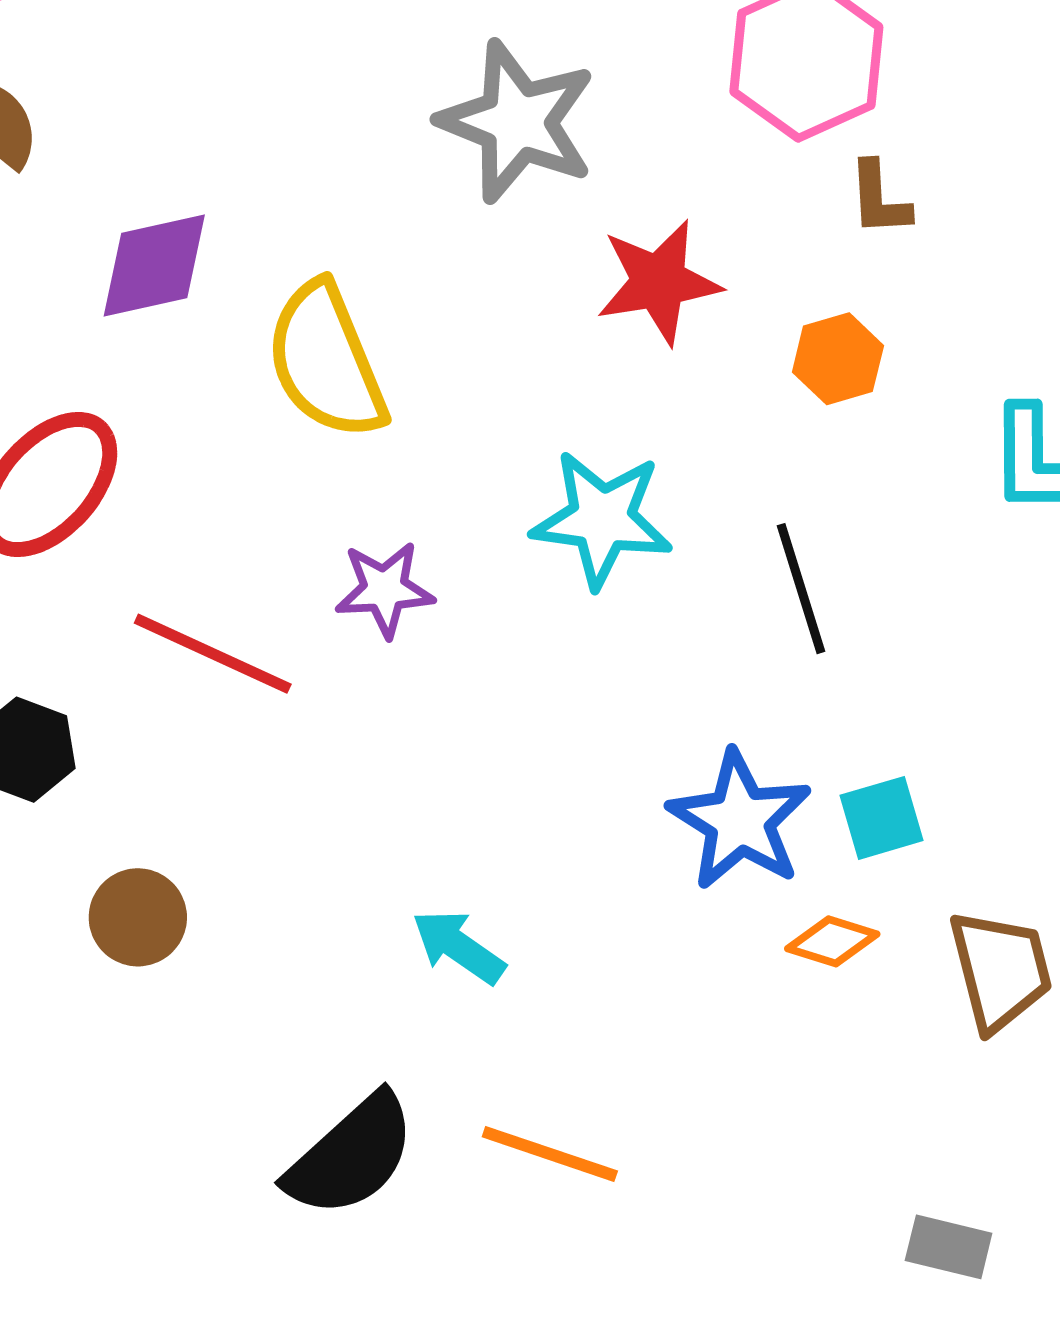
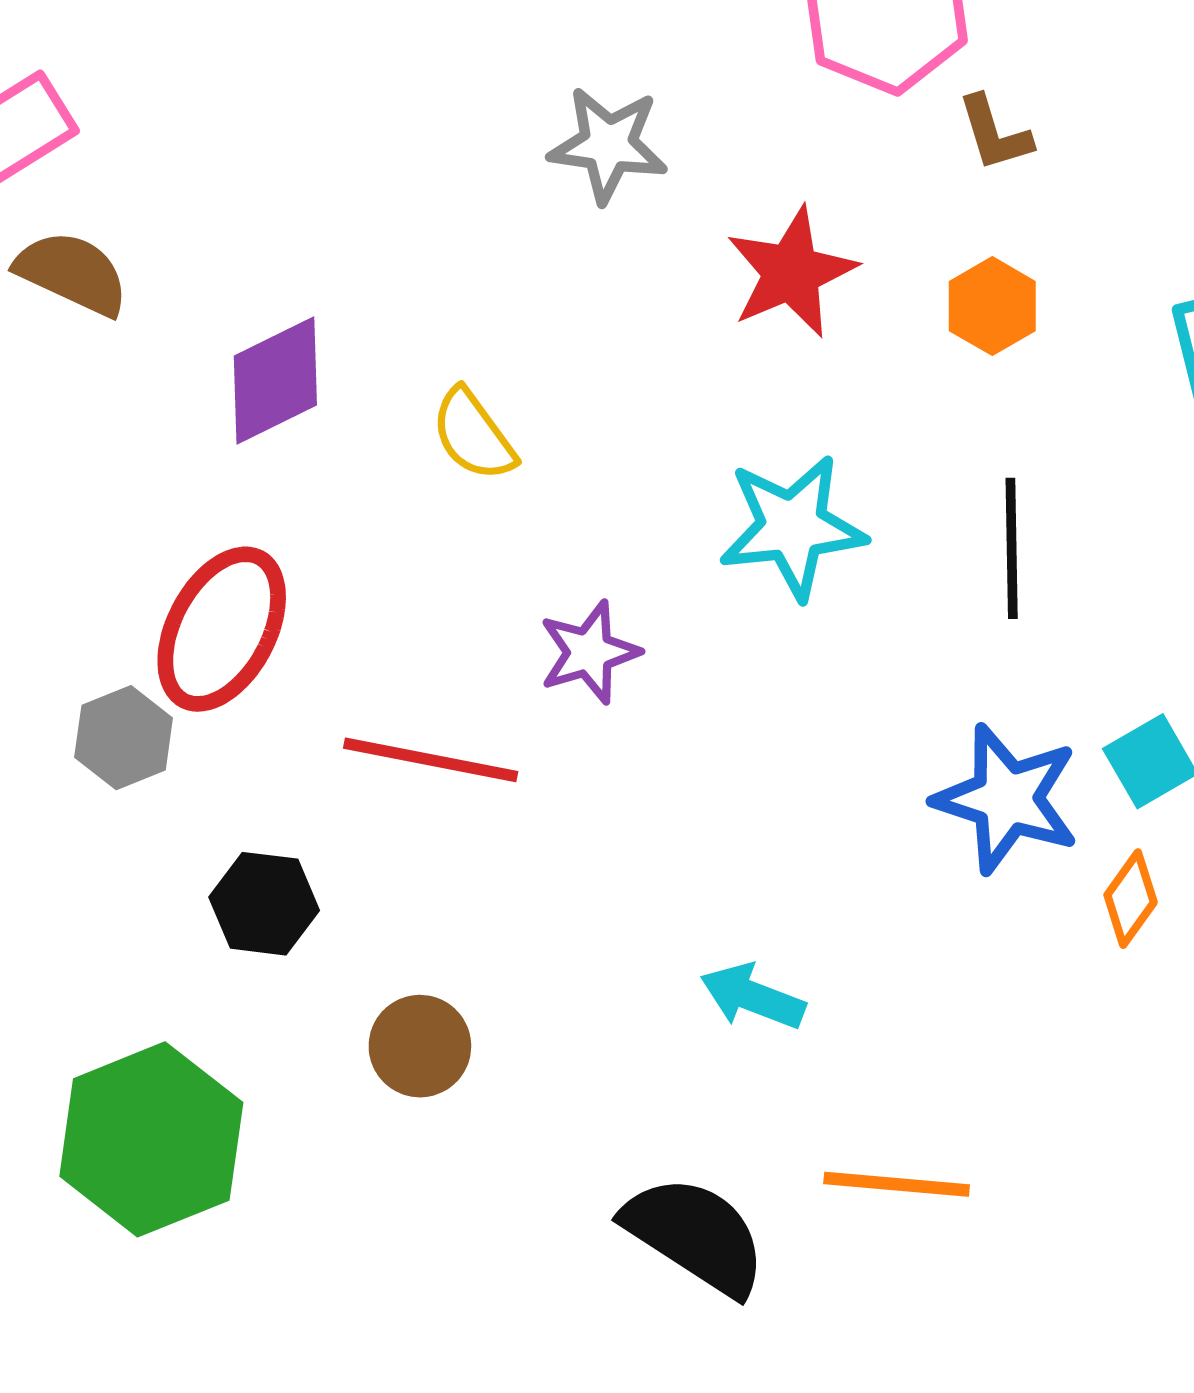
gray star: (517, 122) -> (608, 145), size x0.7
yellow semicircle: (326, 361) -> (473, 435), size x0.6
black line: (801, 589) -> (1012, 548), turned 30
orange diamond: (832, 941) -> (1131, 899), turned -58
black semicircle: (351, 1156) -> (695, 1235), turned -91

